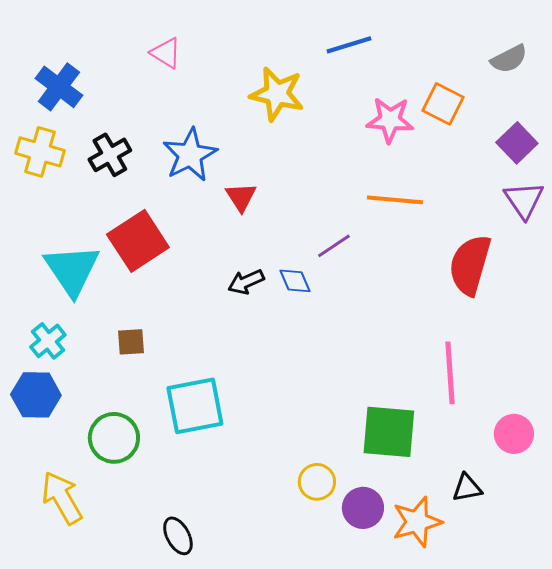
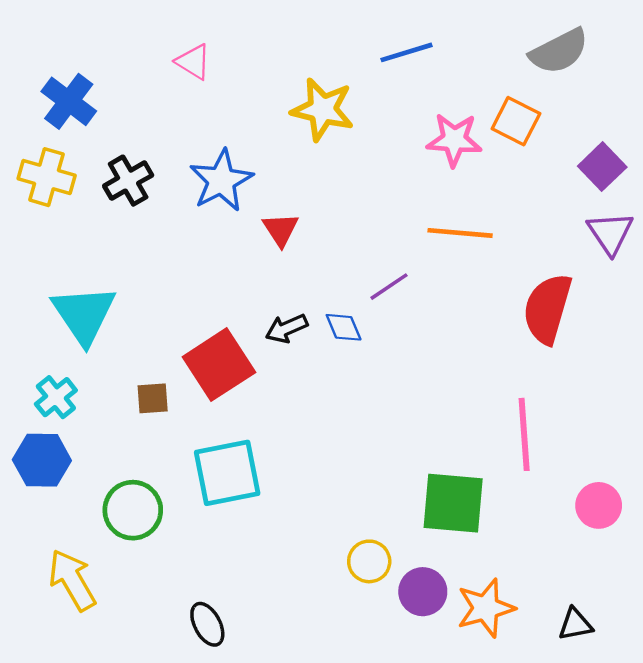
gray semicircle: (509, 59) -> (559, 51), moved, size x1.4
red square: (138, 241) -> (219, 365), moved
black triangle: (467, 488) -> (575, 624), moved

